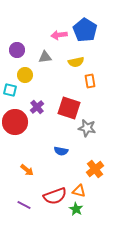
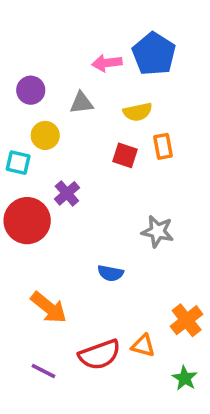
red square: (69, 108) -> (125, 155), moved, size x0.6
orange cross: (95, 169) -> (187, 320), moved
orange arrow: (27, 170) -> (49, 308), size x1.5
green star: (76, 209) -> (185, 378), moved

